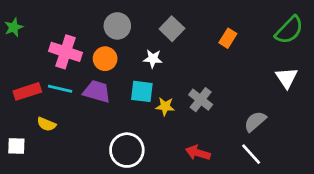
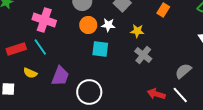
orange circle: (105, 59) -> (88, 25), moved
cyan line: (60, 89) -> (40, 47), turned 42
purple trapezoid: (97, 91) -> (60, 76), moved, turned 95
yellow star: (165, 106) -> (137, 31), moved
red arrow: (198, 153) -> (156, 94), moved

